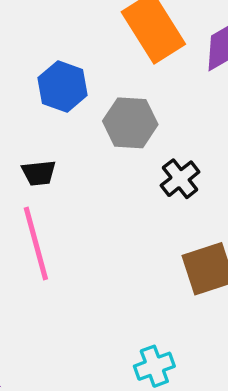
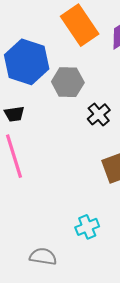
blue hexagon: (63, 87) -> (27, 62), size x1.5

